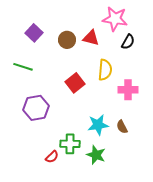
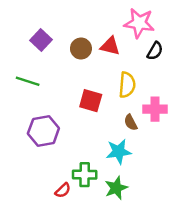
red square: (75, 83) -> (91, 101), turned -36
brown semicircle: (122, 127) -> (131, 122), moved
green star: (96, 155) -> (116, 188), turned 30

